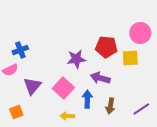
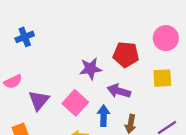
blue cross: (20, 50) -> (25, 37), moved
yellow square: (130, 58) -> (162, 78), moved

